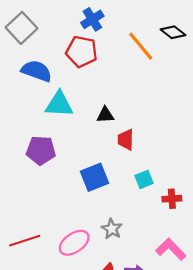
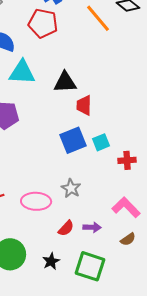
black triangle: (105, 115) -> (65, 82), size x1.4
blue square: (95, 177) -> (73, 140), moved
pink ellipse: (74, 243) -> (36, 201), turned 36

